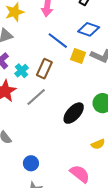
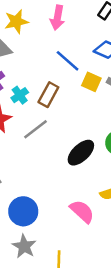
blue circle: (31, 163) -> (23, 211), size x1.5
pink semicircle: (80, 174) -> (82, 211), moved

